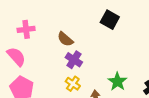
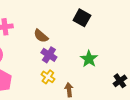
green star: (117, 82) -> (89, 59), moved

